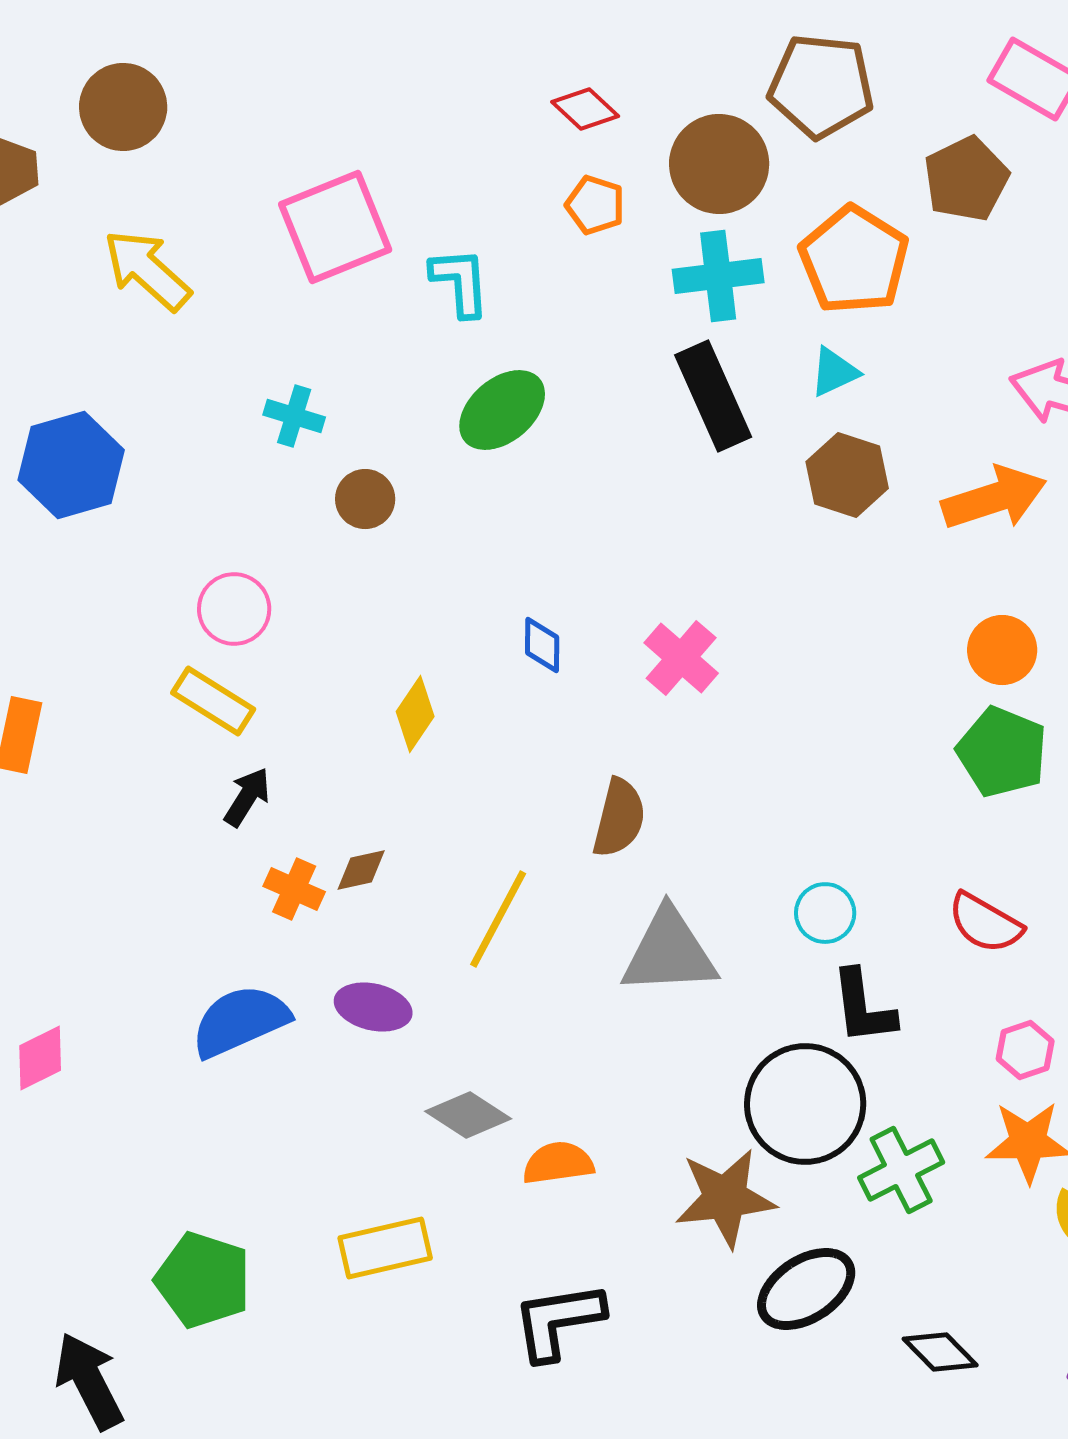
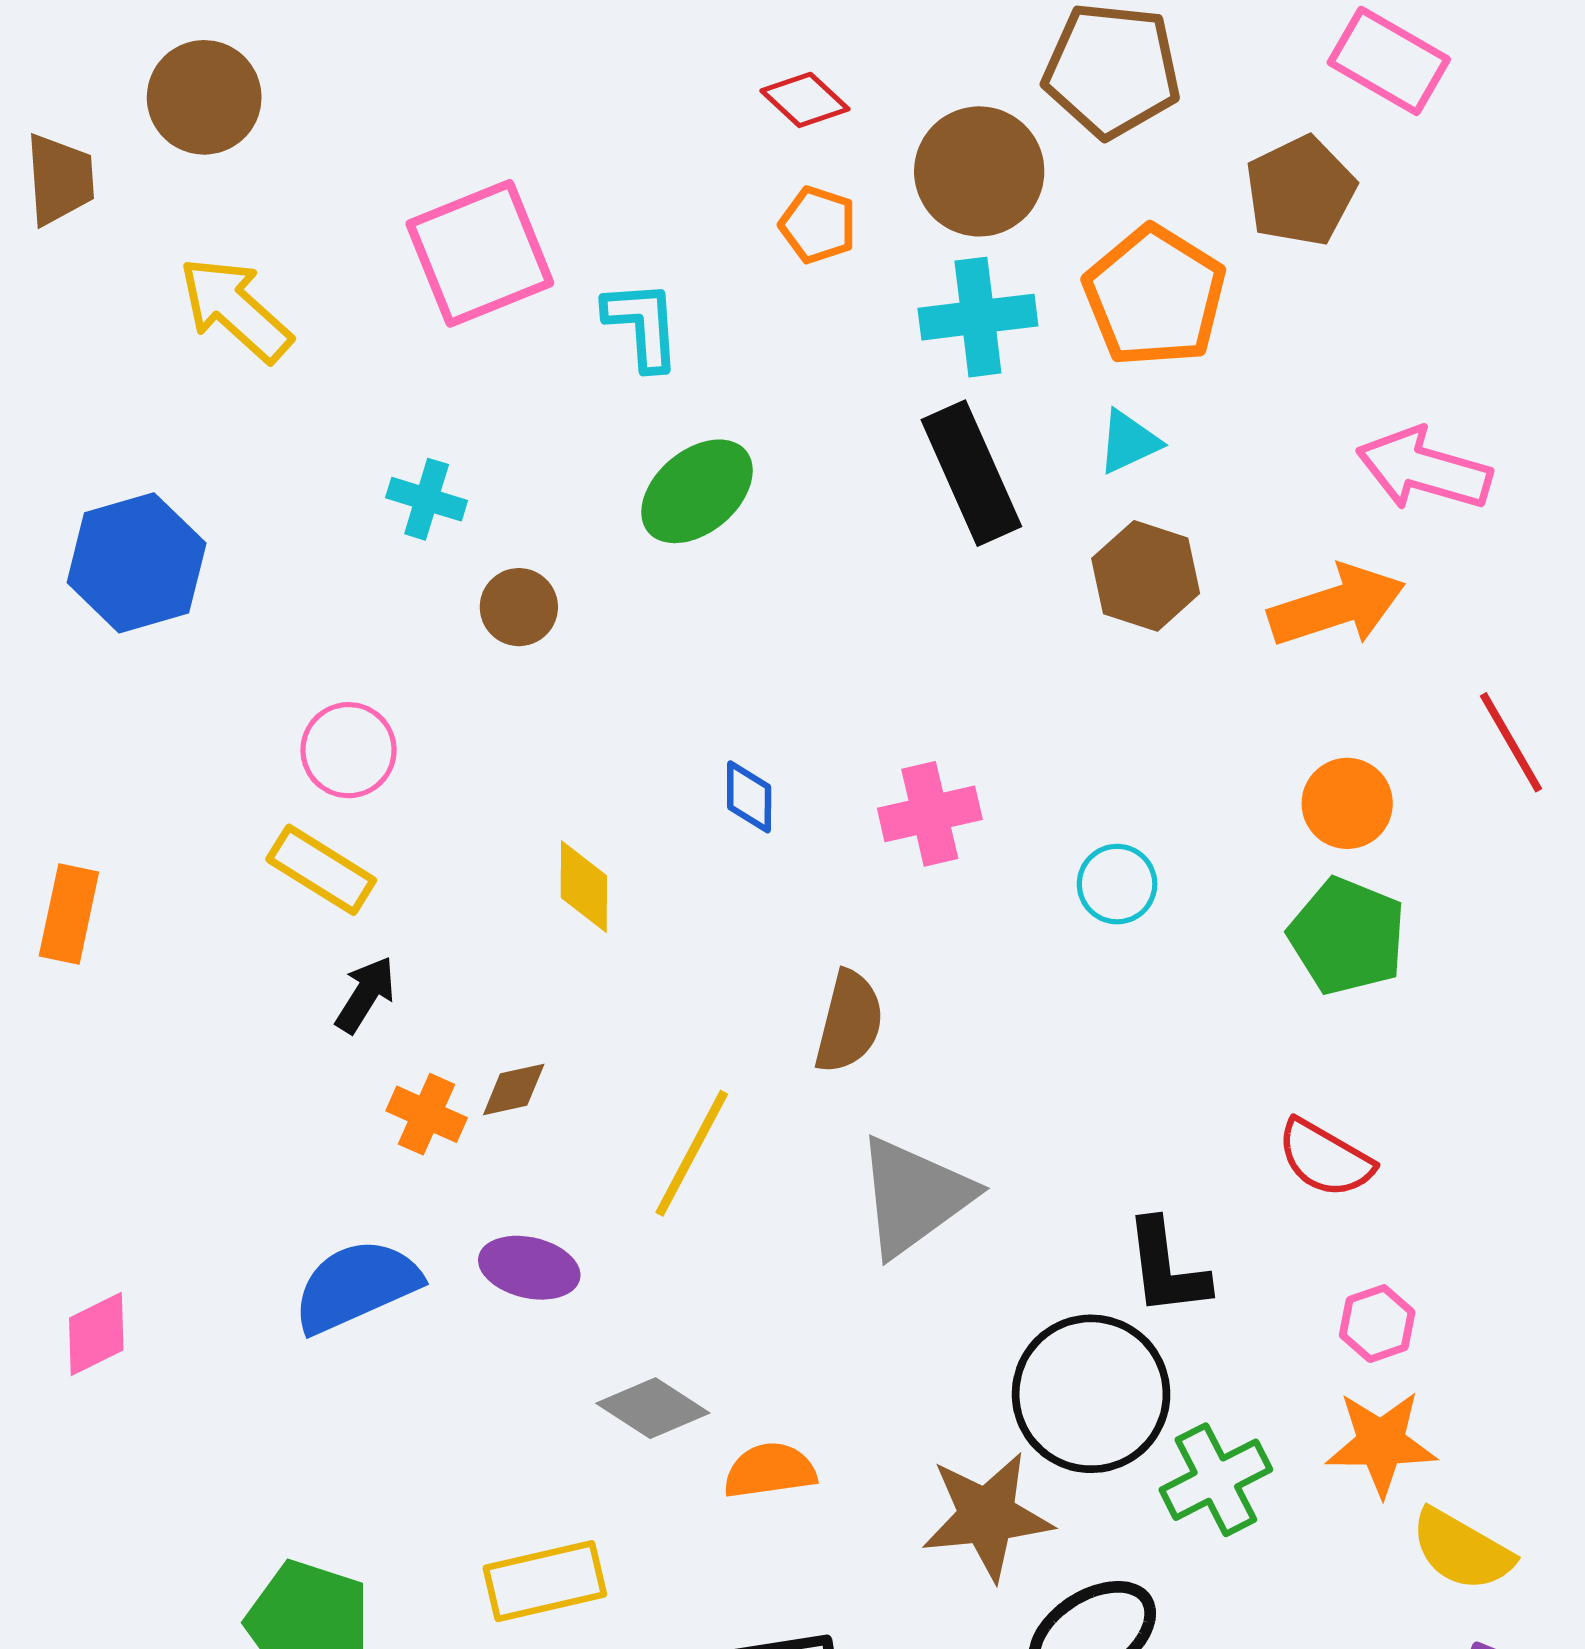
pink cross: (681, 658) -> (930, 814), turned 36
yellow diamond: (415, 714) -> (584, 887), turned -34
cyan circle: (825, 913) -> (1117, 884), moved
gray triangle: (669, 952) -> (914, 1196), turned -33

